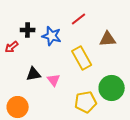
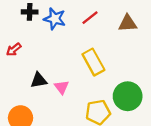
black cross: (28, 30) -> (30, 12), moved
blue star: (52, 36) -> (55, 19), moved
brown triangle: (108, 39) -> (128, 23), moved

